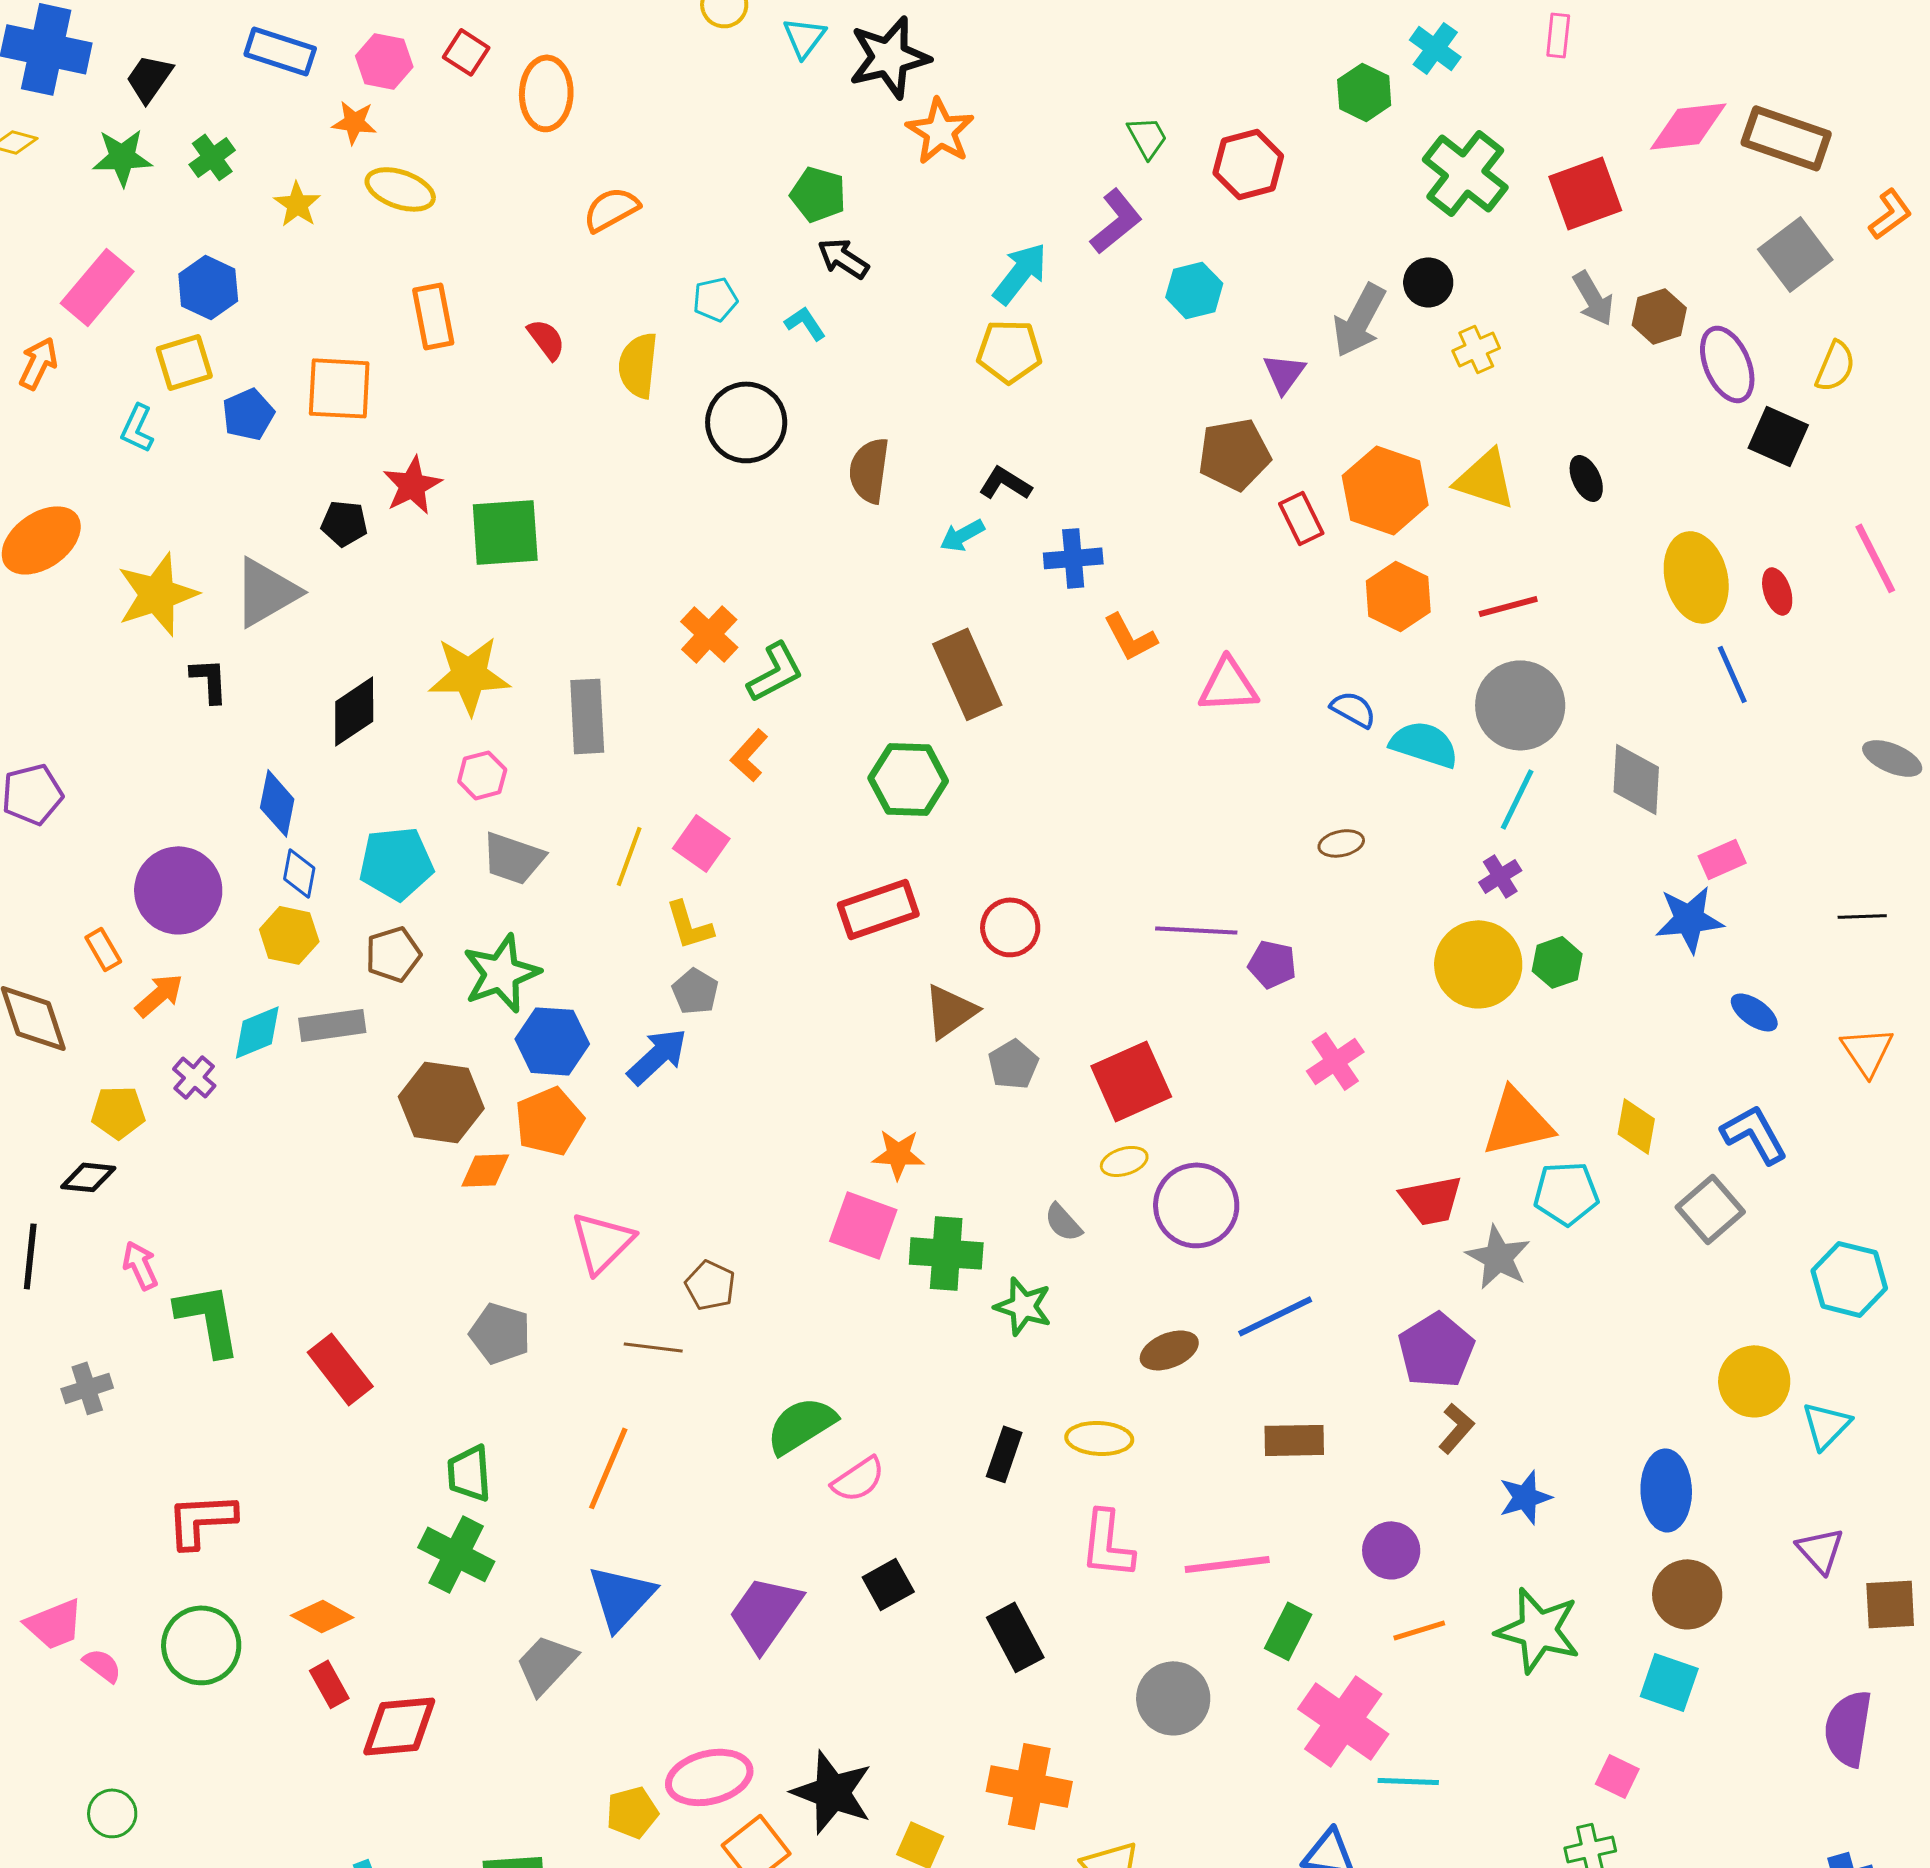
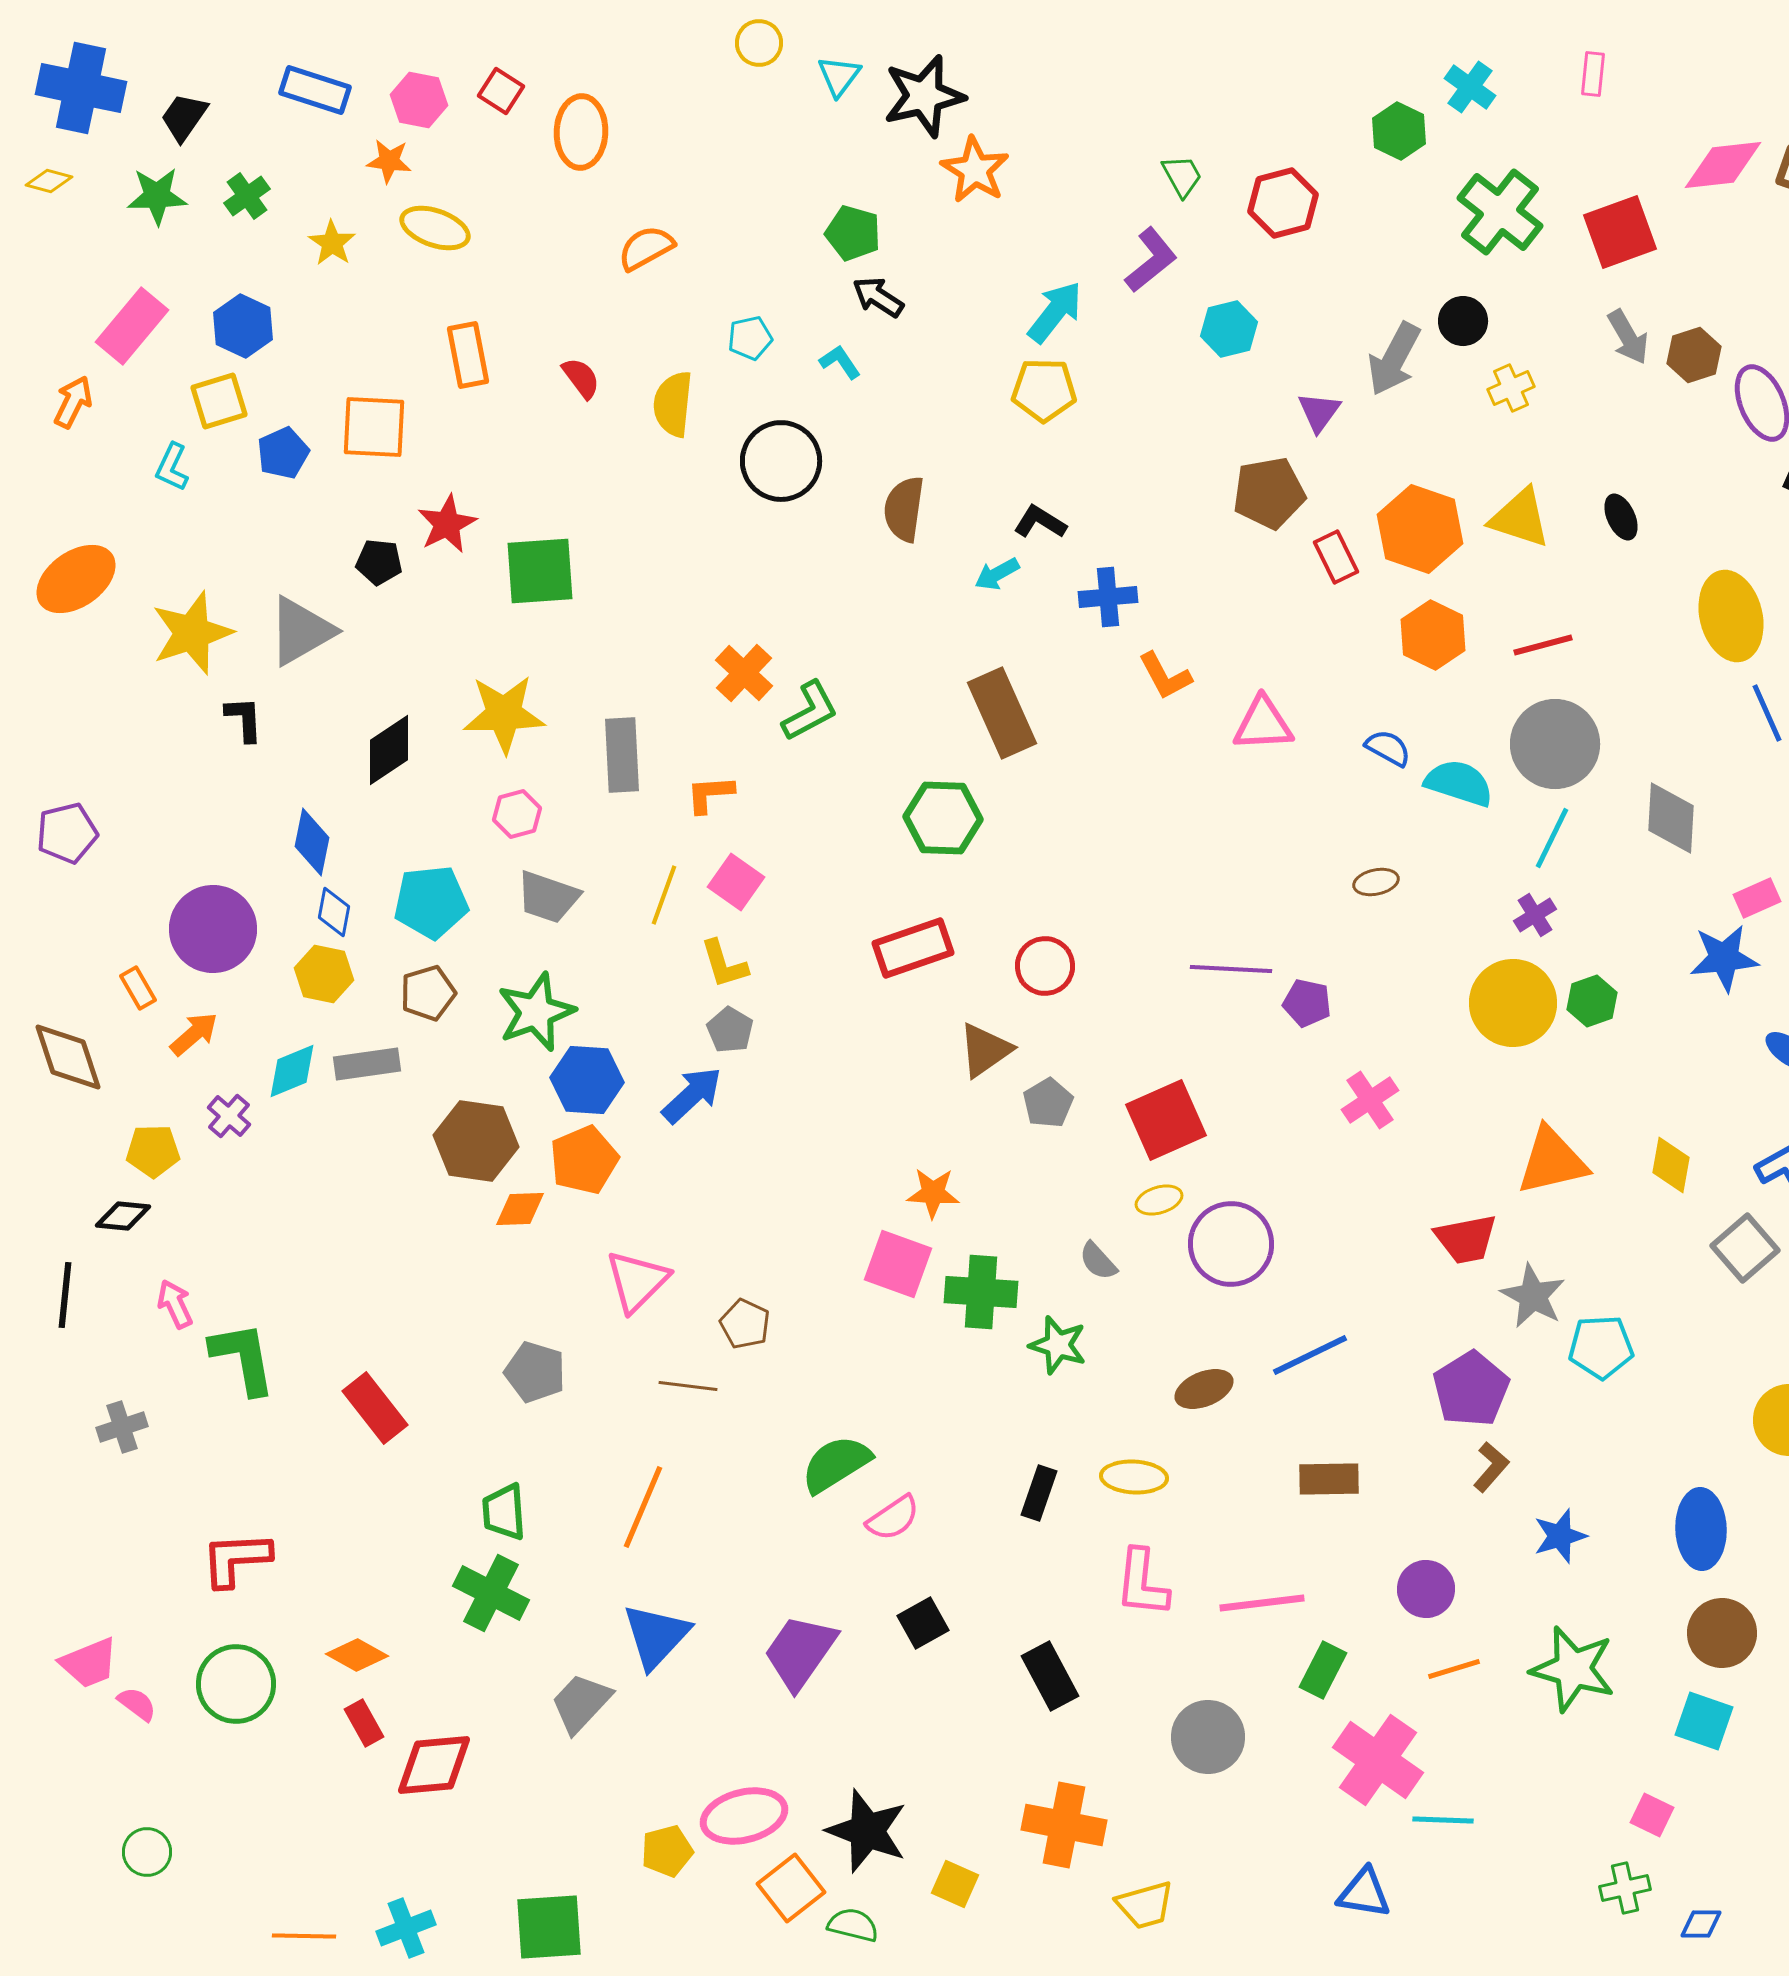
orange L-shape: (749, 755) -> (710, 794), moved, turned 44
cyan pentagon: (1566, 1193) -> (1601, 1347), moved

